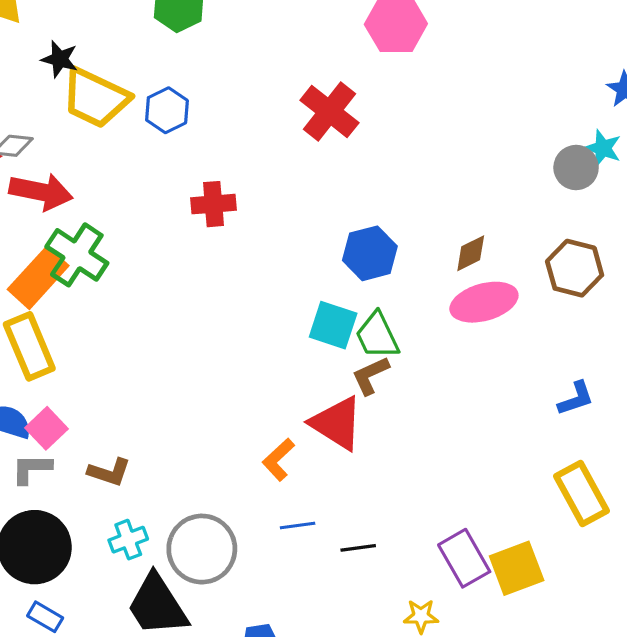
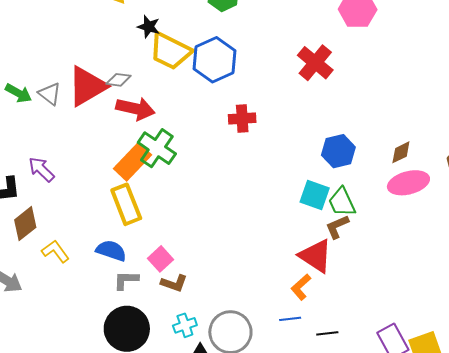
blue hexagon: (167, 110) -> (215, 60), size x1.6
pink square: (47, 428) -> (160, 259), moved
orange L-shape: (278, 460) -> (301, 287), moved

